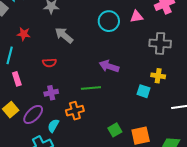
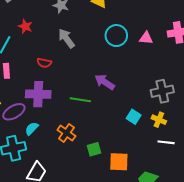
gray cross: (160, 43) -> (162, 91), moved, turned -30
yellow cross: (158, 76) -> (159, 120), moved
purple cross: (51, 93) -> (38, 94), size x1.6
orange cross: (75, 111) -> (66, 133), moved, turned 36

